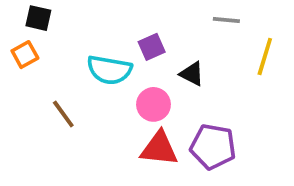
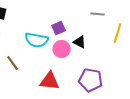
pink circle: (154, 104) -> (62, 49), moved
red triangle: (159, 149) -> (50, 81), moved

